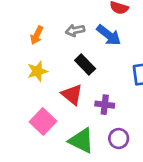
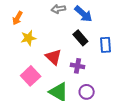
orange arrow: (37, 35) -> (17, 18), moved
black rectangle: (85, 64) -> (80, 38), moved

